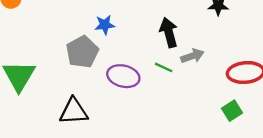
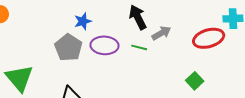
purple ellipse: (123, 76) -> (105, 45), moved
green square: (232, 111) -> (195, 81), moved

